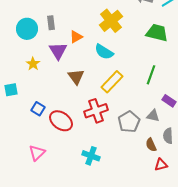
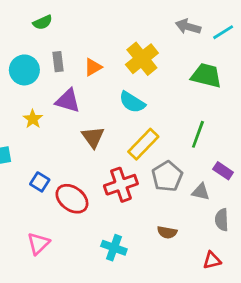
orange triangle: (76, 37) -> (93, 67), moved
purple triangle: (58, 51) -> (68, 101), turned -42
gray pentagon: (129, 122) -> (167, 176), moved
brown semicircle: (151, 145) -> (167, 232), moved, turned -56

